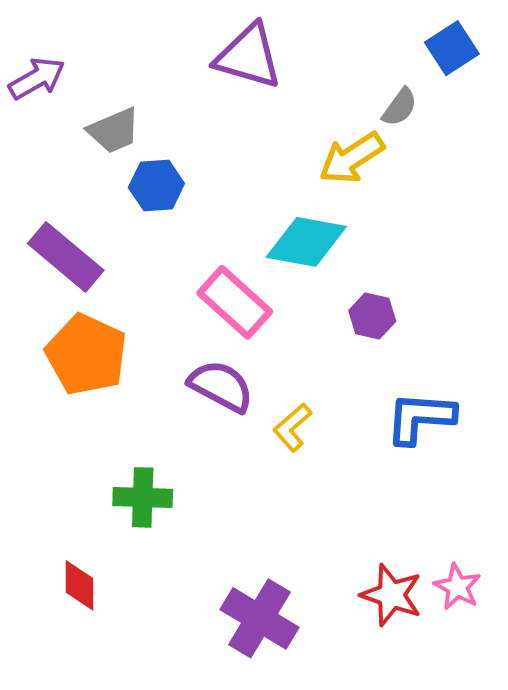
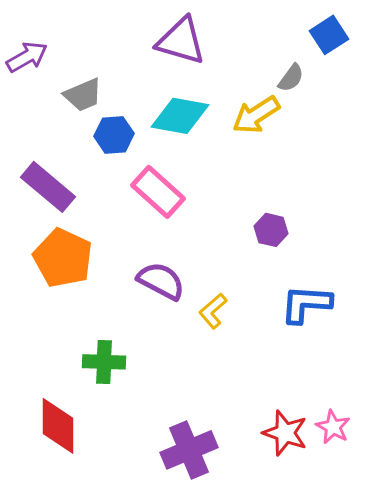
cyan diamond: (306, 242) -> (180, 116), moved
pink rectangle: (235, 302) -> (158, 192), moved
red diamond: (79, 585) -> (58, 426), size x1.5
purple cross: (259, 618) -> (189, 450), turned 36

